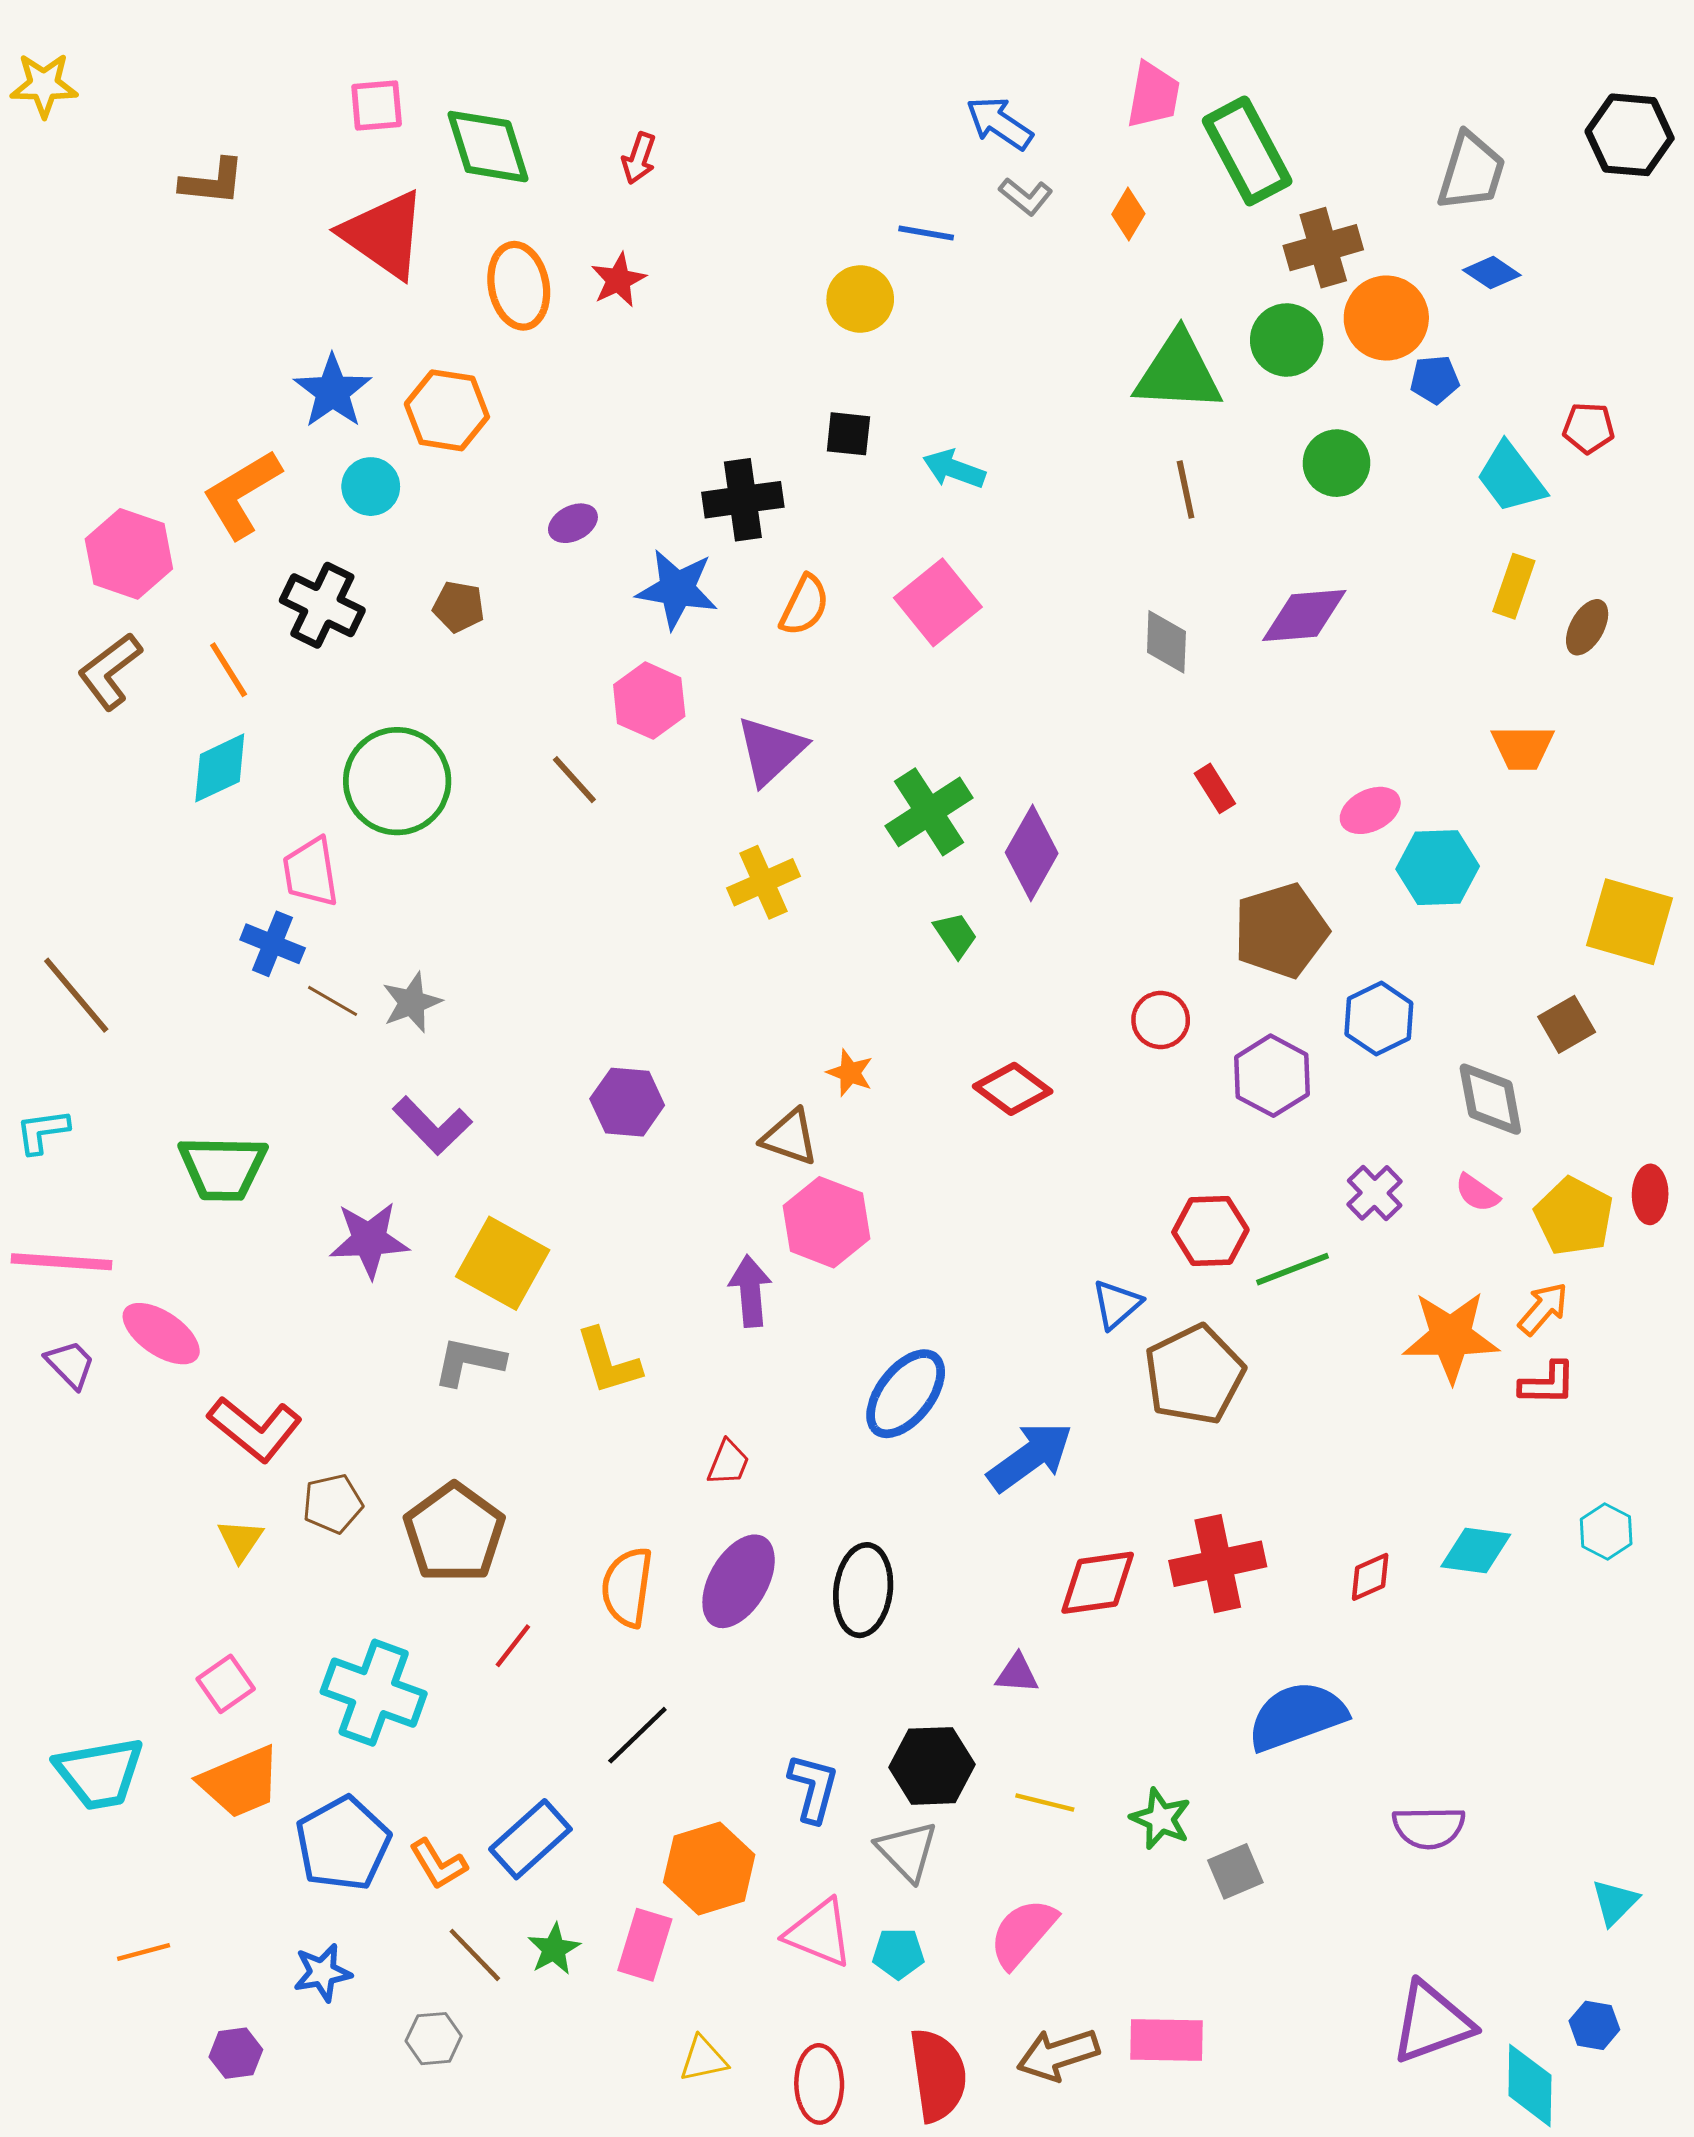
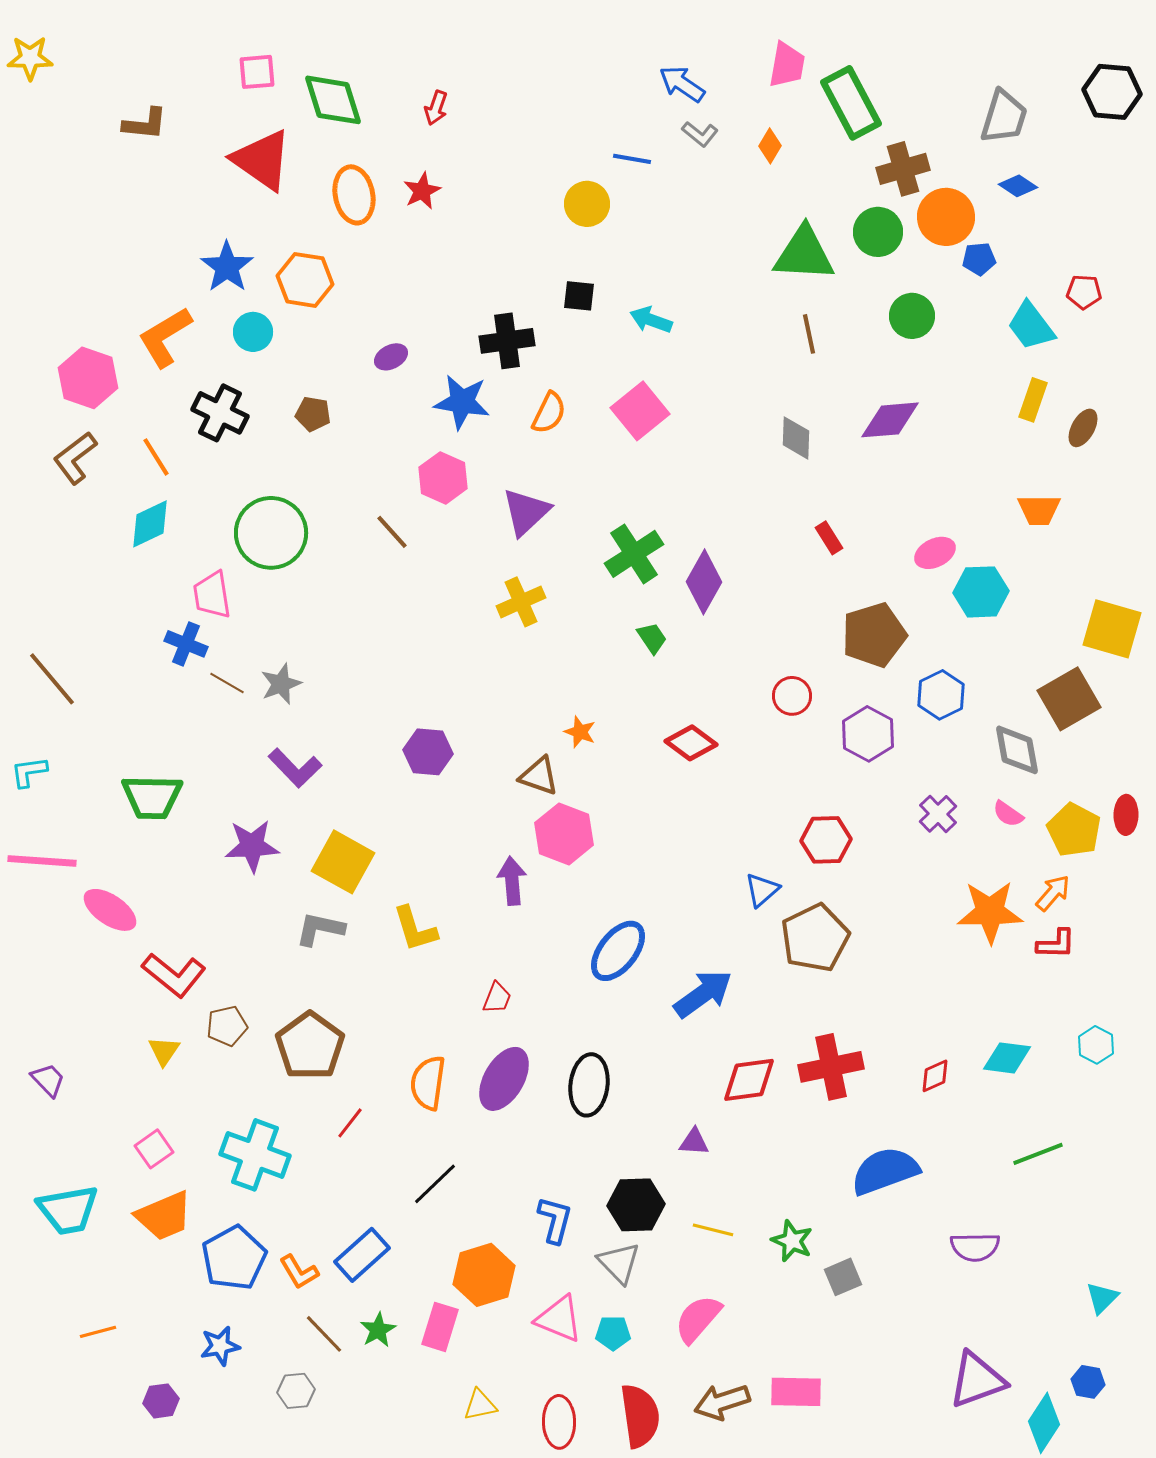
brown square: (1567, 1024) -> (1069, 699), size x1.6
green line: (1293, 1269) -> (1038, 1154), moved
purple trapezoid: (70, 1364) -> (48, 1080), moved
cyan diamond: (1530, 2085) -> (1044, 1423), turned 32

